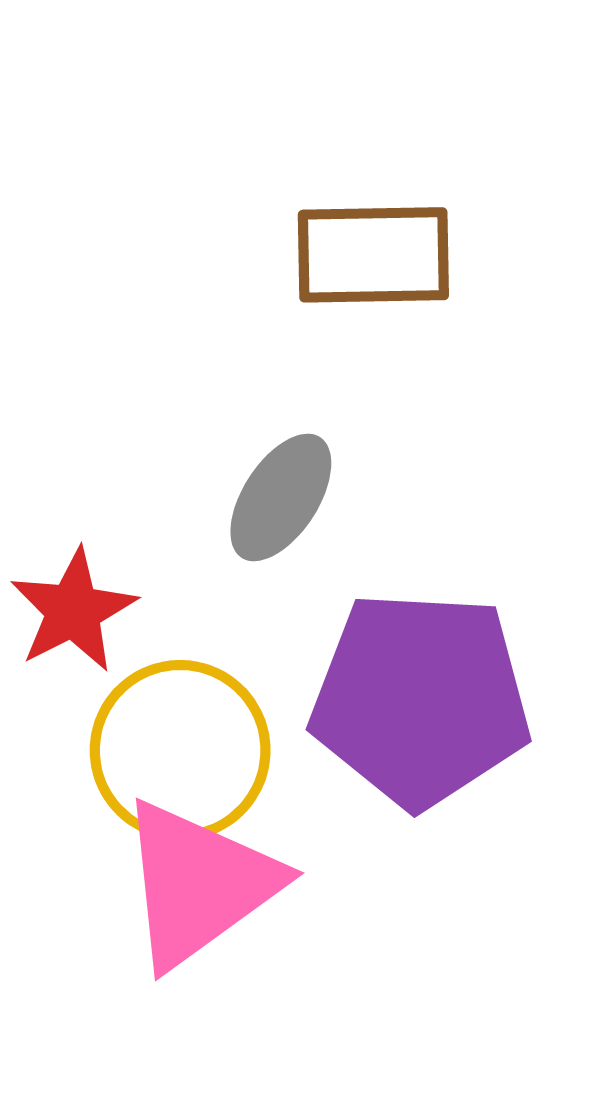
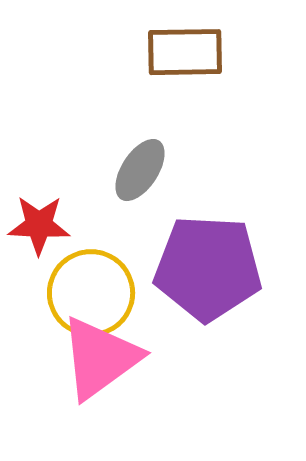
red star: (73, 611) -> (39, 225), turned 30

